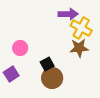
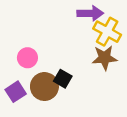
black square: (47, 64) -> (63, 79), turned -32
brown circle: (52, 78) -> (44, 87), moved

